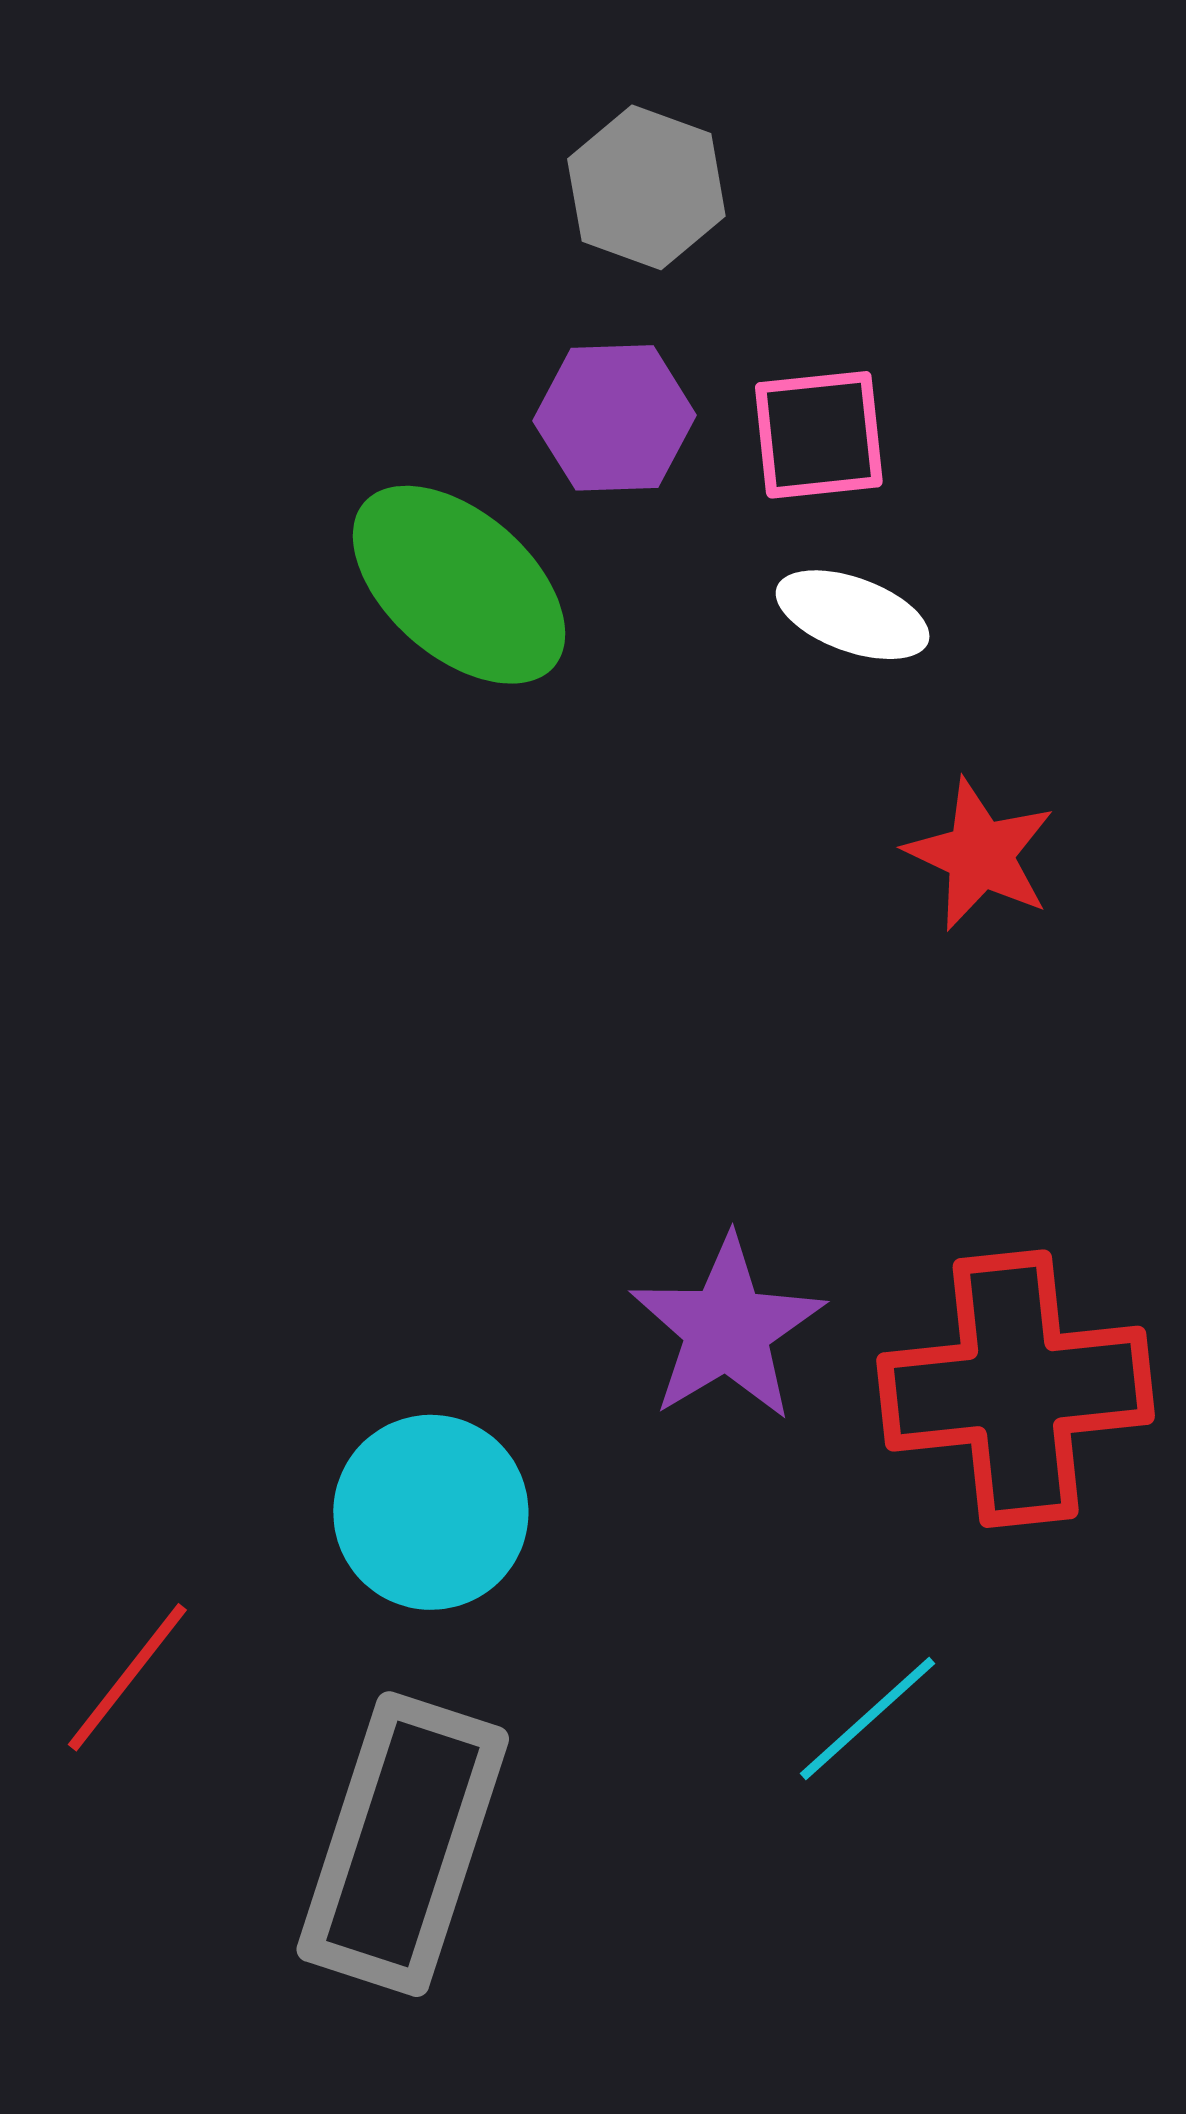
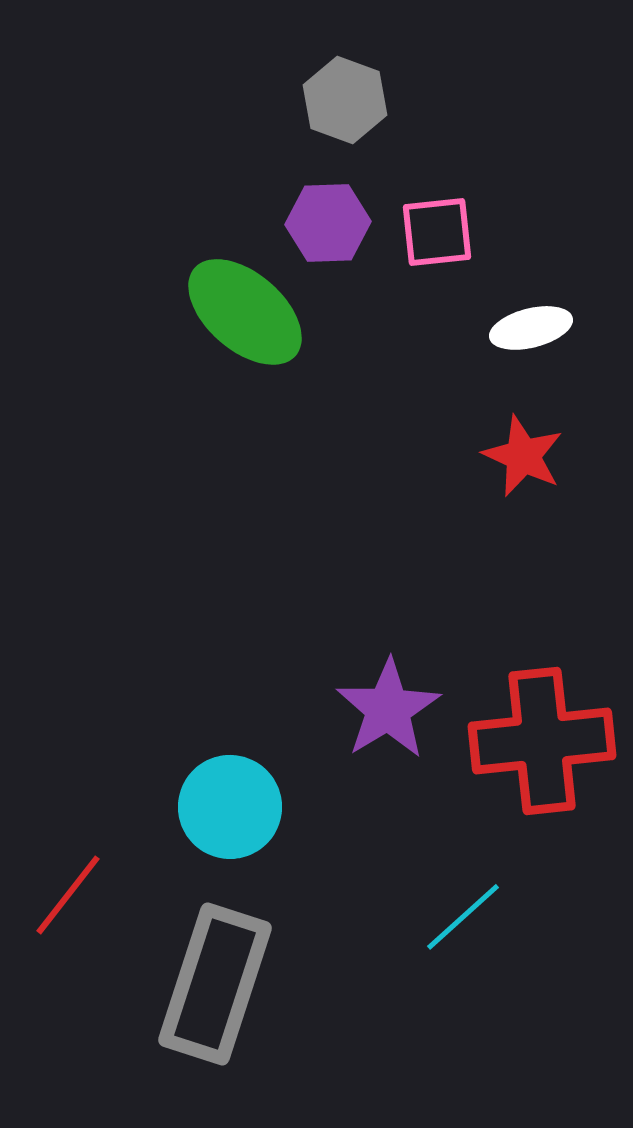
white ellipse: (853, 615) -> (531, 328), moved, turned -34

